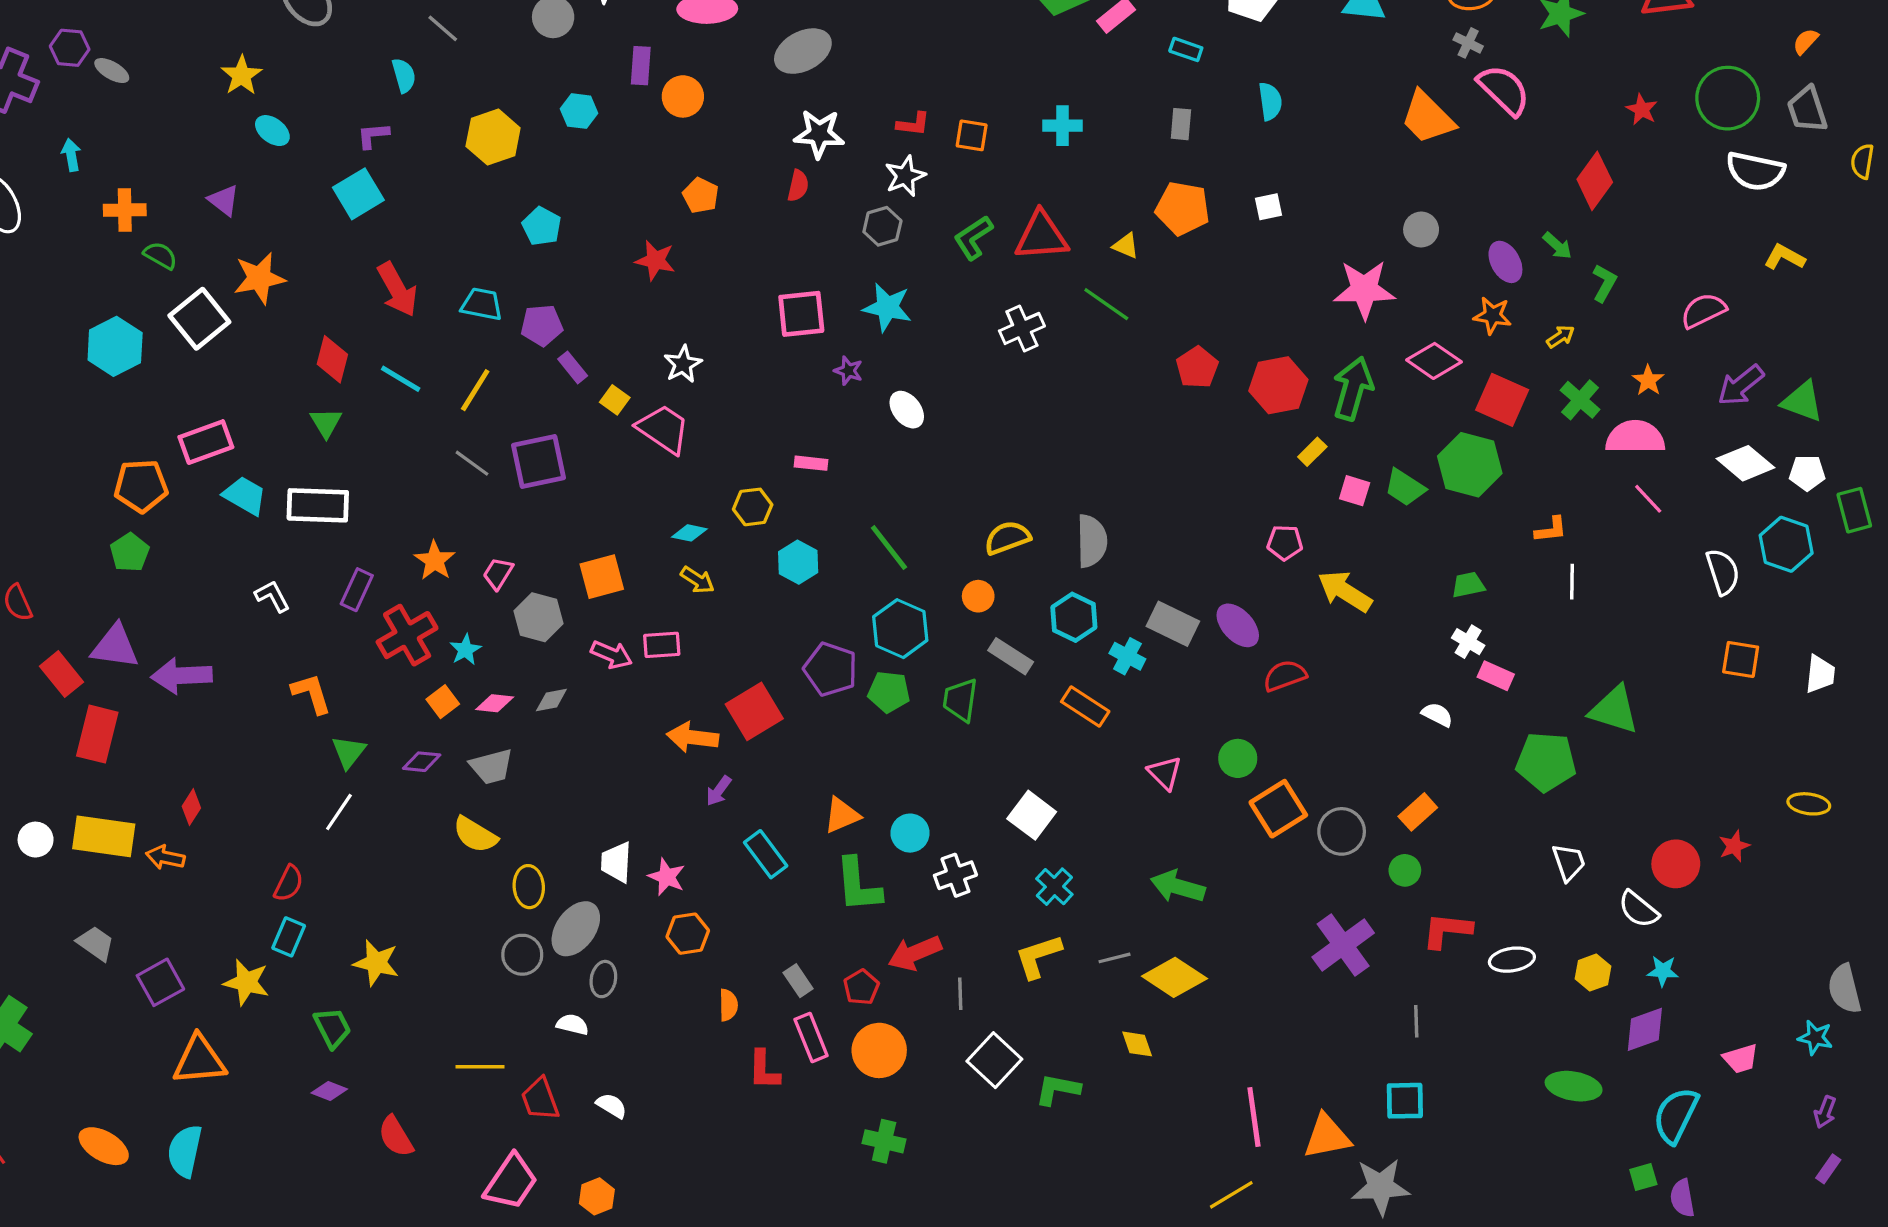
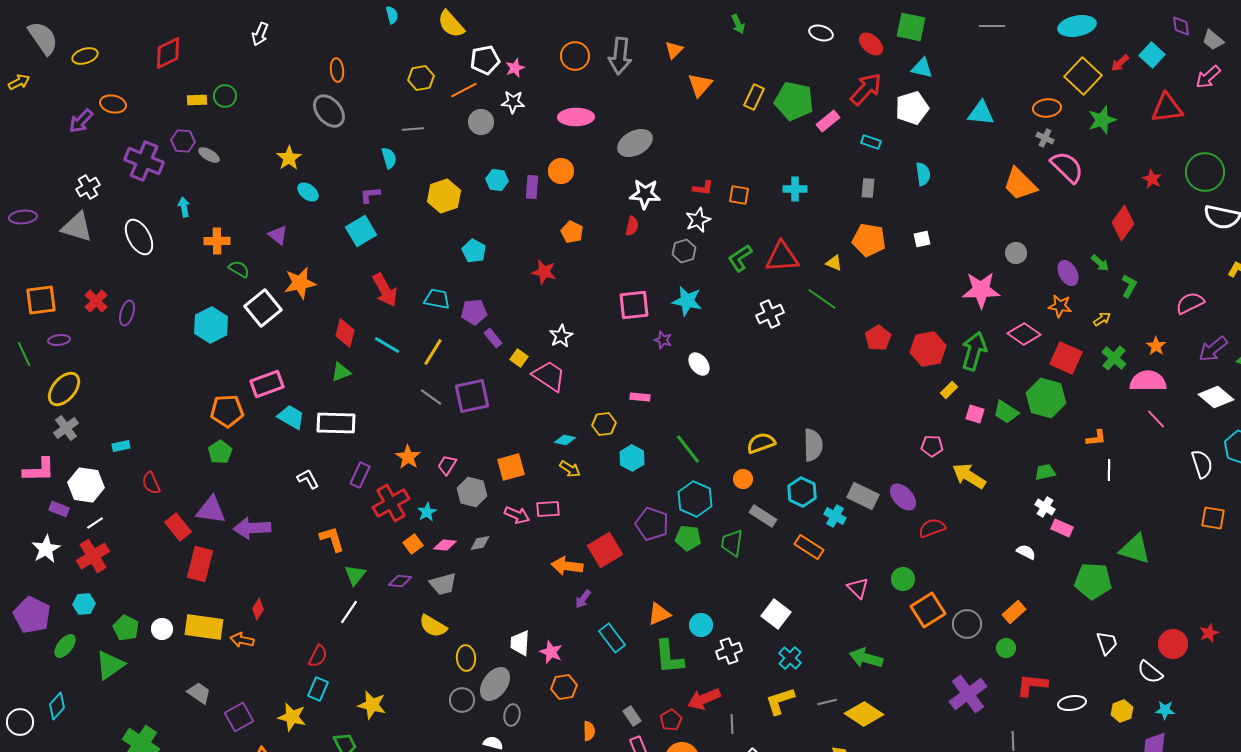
gray line: (443, 28) -> (413, 129), turned -45
purple rectangle: (641, 66) -> (532, 187), moved
green triangle: (326, 423) -> (341, 372), turned 40

